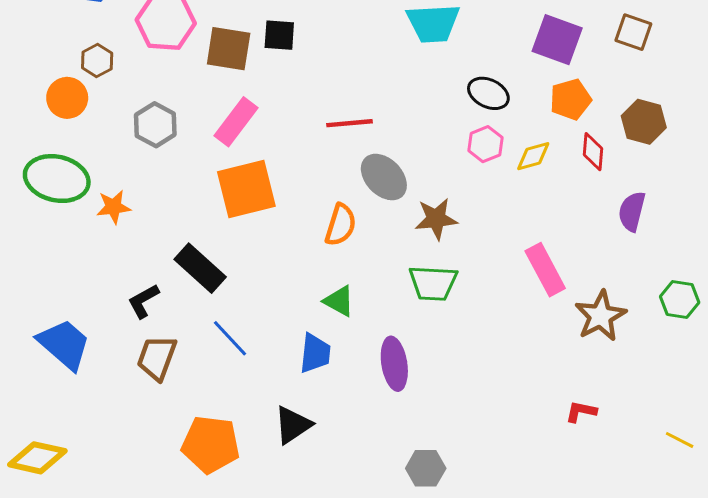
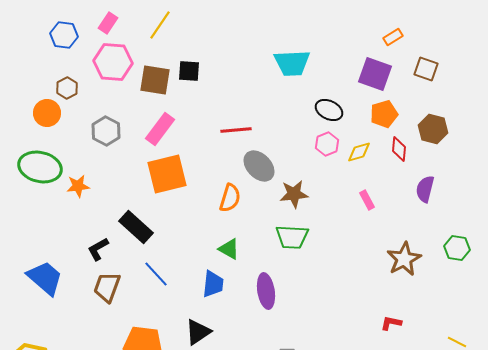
pink rectangle: (545, 270) -> (367, 200), moved, size x0.6

